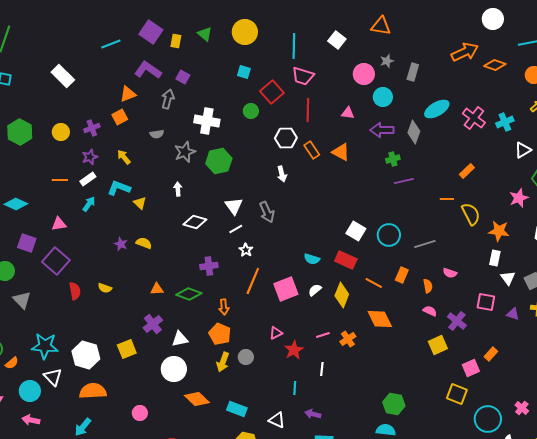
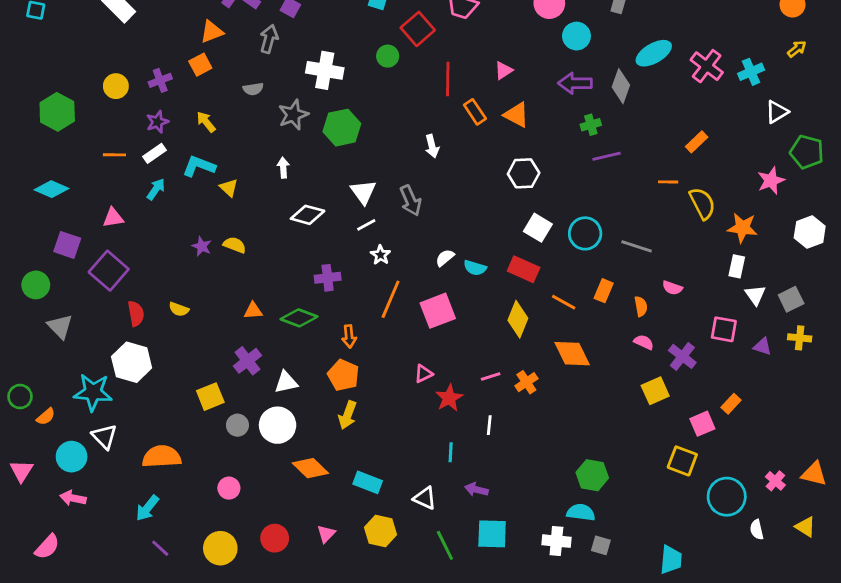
red line: (308, 110) -> (448, 79), moved
pink triangle: (348, 113) -> (504, 70), moved, turned -40
green hexagon: (20, 132) -> (57, 112), moved
white hexagon: (286, 138) -> (524, 173), moved
gray line: (425, 244) -> (637, 246), turned 35
white semicircle: (315, 290) -> (445, 258), moved
white hexagon: (86, 355) -> (132, 362), moved
gray circle: (246, 357) -> (237, 425), moved

